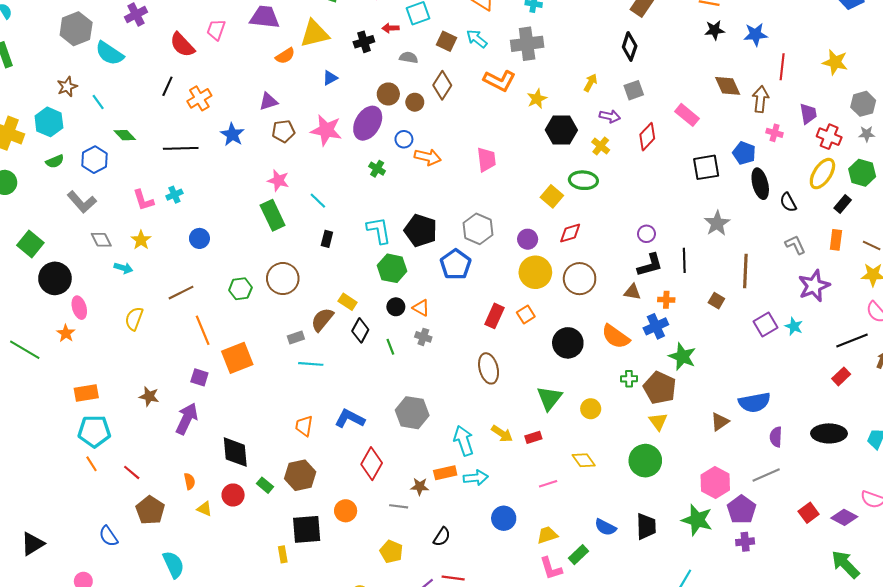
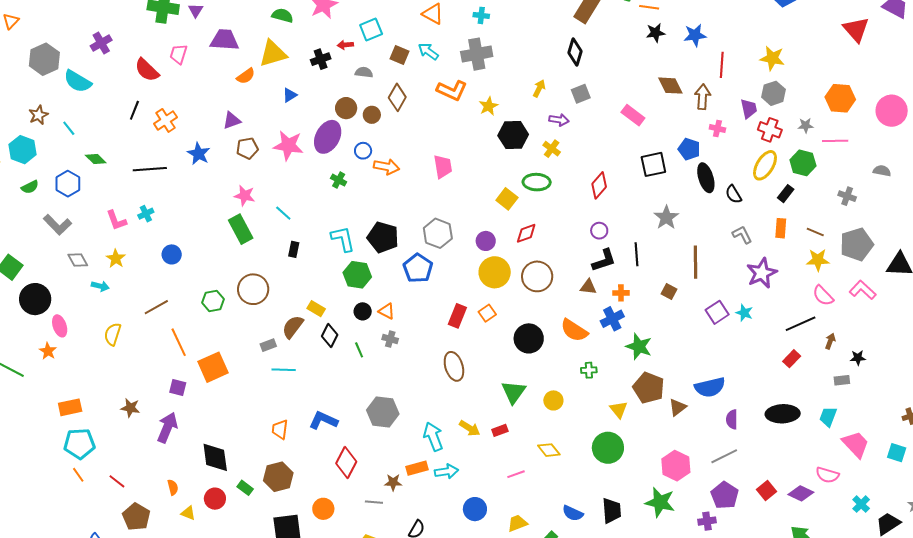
gray hexagon: (863, 104) -> (774, 93), moved
red diamond: (647, 137) -> (599, 185), moved
brown pentagon: (660, 388) -> (649, 388), moved
purple pentagon: (742, 510) -> (725, 495), moved

